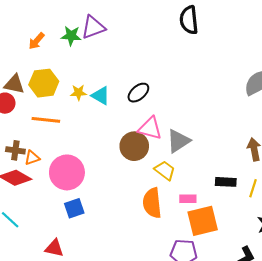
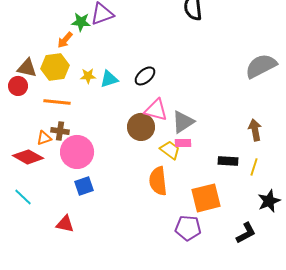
orange arrow: (36, 41) -> (65, 40), moved
cyan triangle: (101, 96) -> (109, 79), turned -48
brown cross: (15, 150) -> (60, 131), moved
pink rectangle: (188, 199) -> (183, 143), moved

